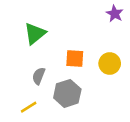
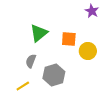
green triangle: (35, 34) -> (39, 33), moved
orange square: (75, 59) -> (69, 39), moved

